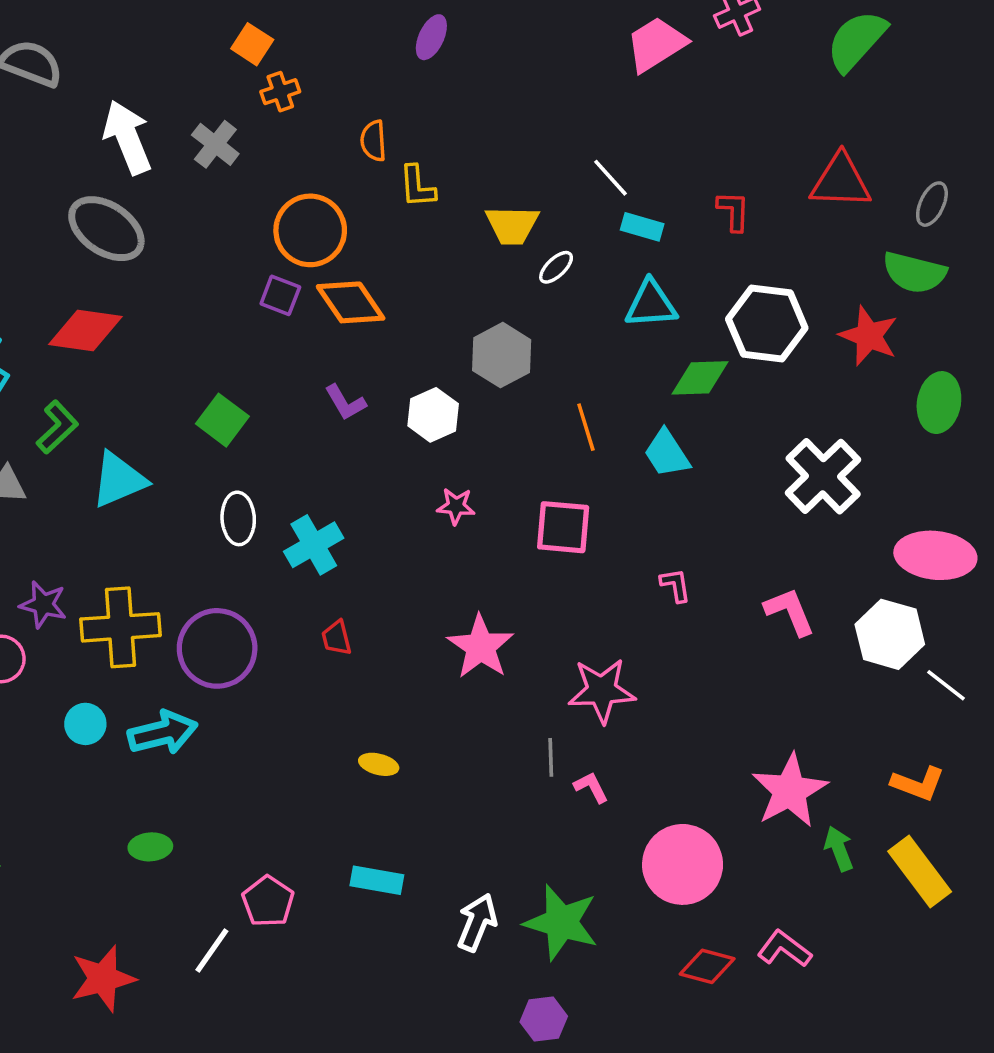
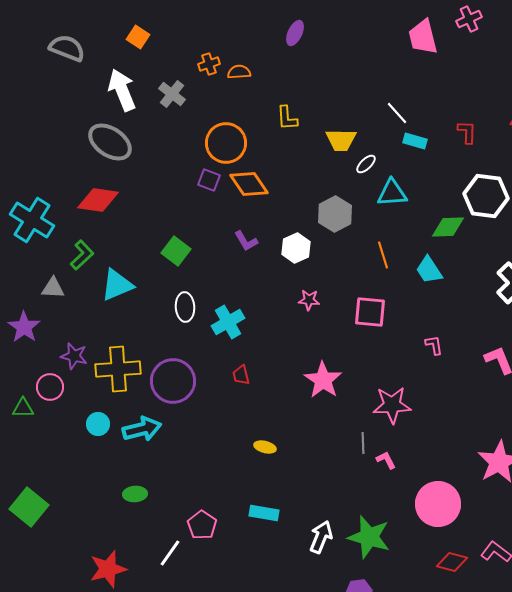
orange square: (252, 44) -> (138, 37), moved
pink trapezoid: (656, 44) -> (423, 37), turned -72
orange semicircle: (373, 141) -> (239, 72), moved, turned 90
cyan triangle: (651, 304) -> (392, 193), moved

